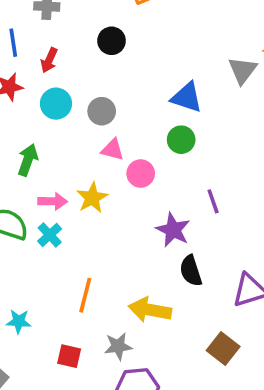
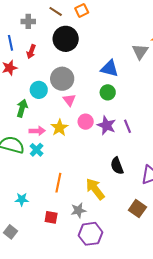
black circle: (112, 41) -> (66, 39), size x1.6
cyan circle: (56, 104) -> (39, 90), moved
gray circle: (102, 111) -> (62, 79), size x1.5
pink triangle: (112, 150) -> (69, 100), turned 40
pink circle: (141, 174) -> (86, 122), moved
purple star: (173, 230) -> (106, 125), moved
yellow arrow: (150, 310) -> (95, 189), turned 45

